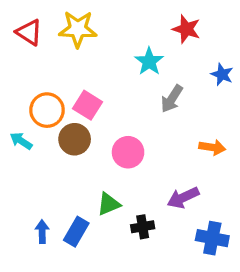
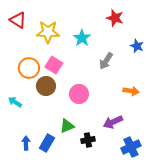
yellow star: (78, 29) -> (48, 32), moved
cyan star: (149, 61) -> (82, 38), moved
cyan arrow: (21, 141) -> (15, 102), moved
blue cross: (212, 238) -> (131, 147), turned -36

